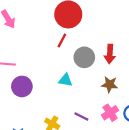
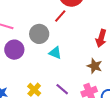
gray circle: (84, 57) -> (39, 34), moved

